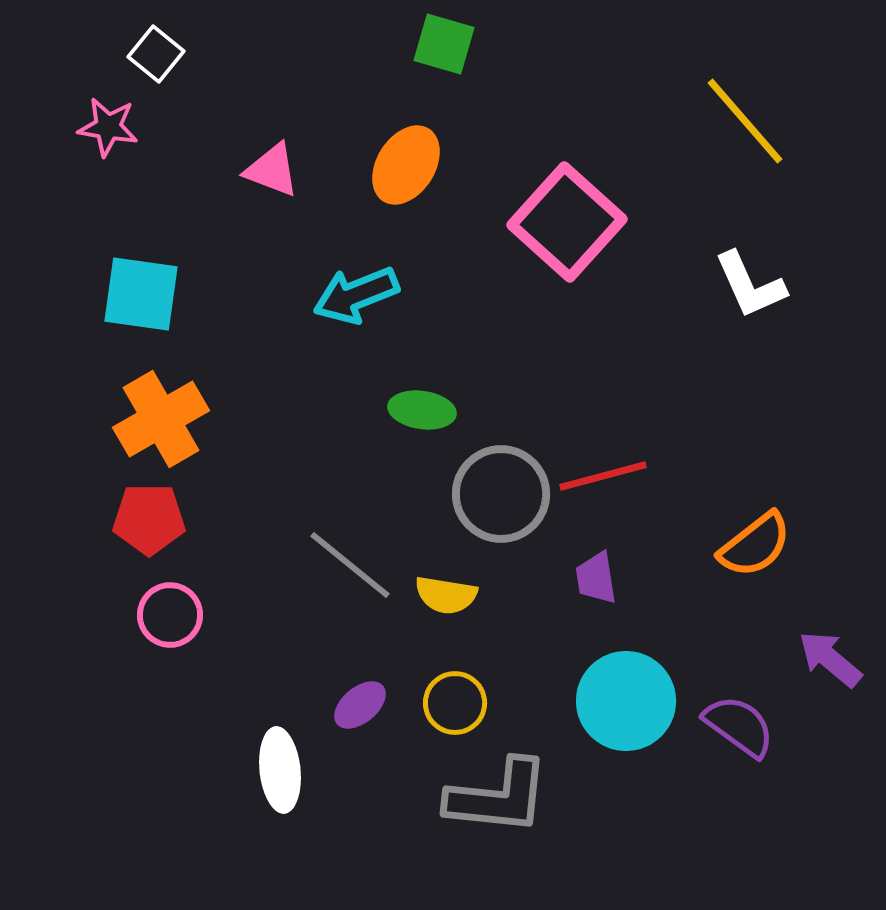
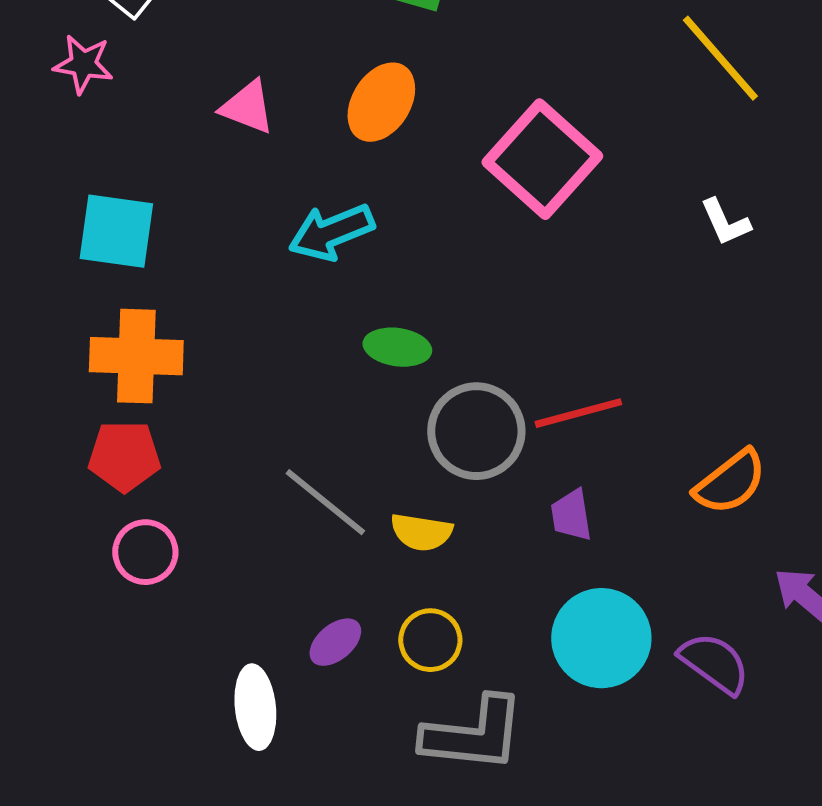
white L-shape: (750, 285) -> (725, 222), size x0.7
orange cross: (161, 419) -> (136, 356), turned 32

